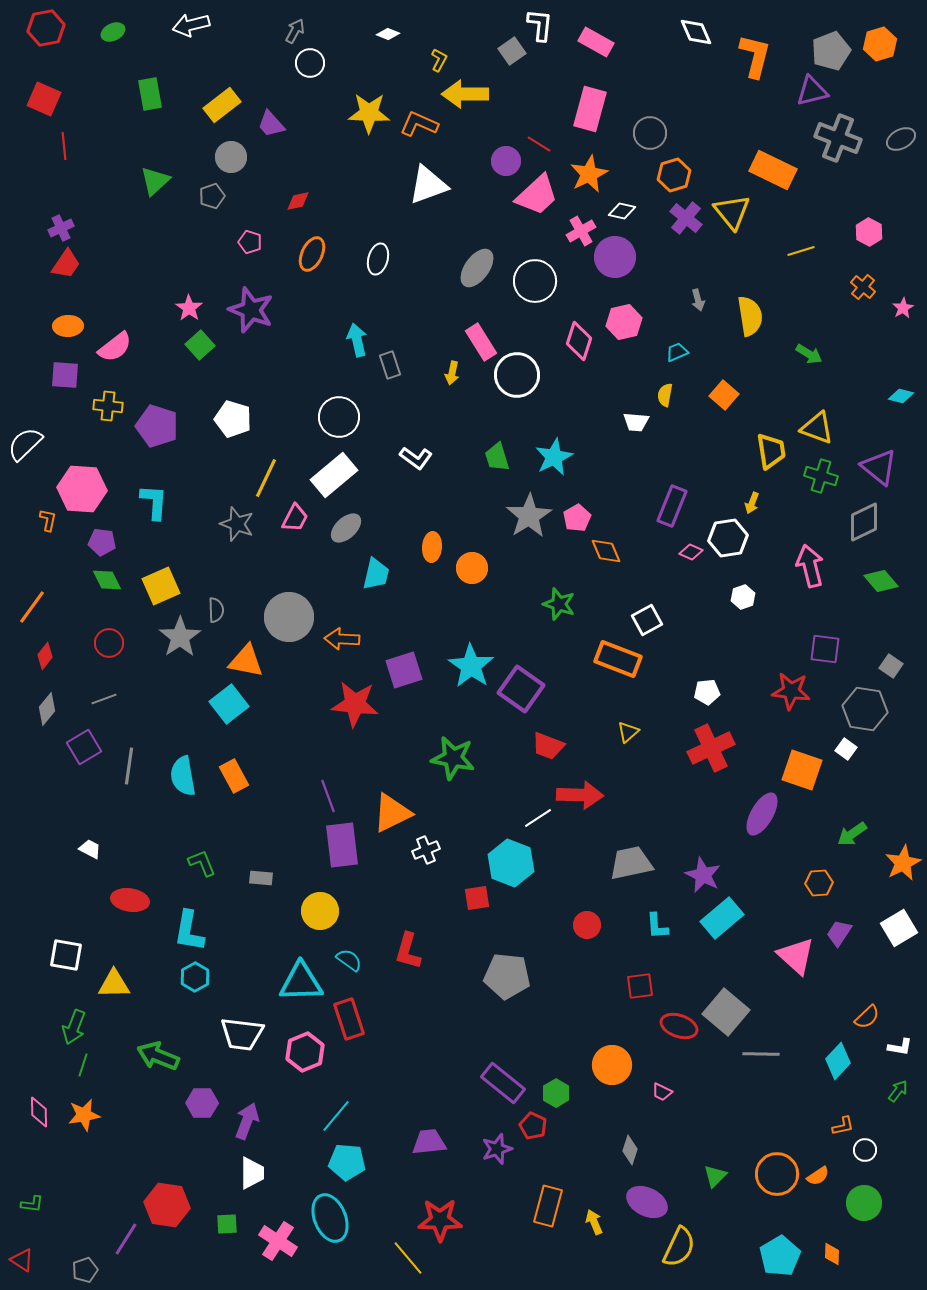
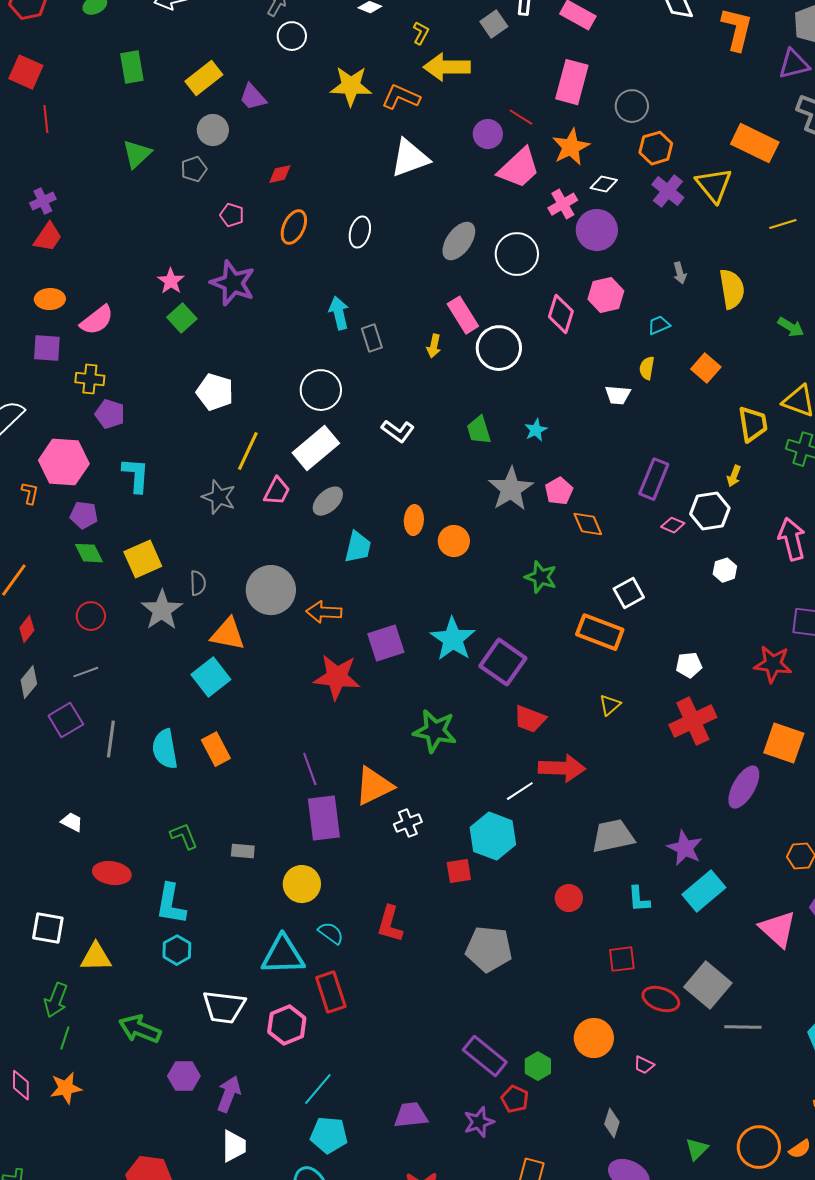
purple pentagon: (157, 426) -> (110, 414), moved, size x0.7
cyan star: (554, 457) -> (536, 430), size x0.6

